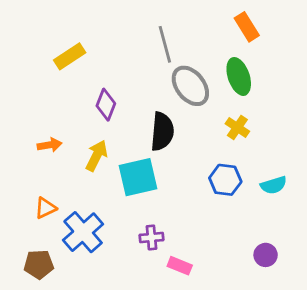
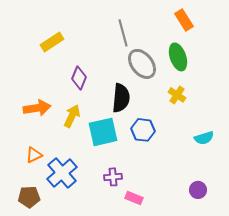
orange arrow: (50, 145) -> (37, 108), size x1.5
blue hexagon: (225, 180) -> (143, 130), moved

